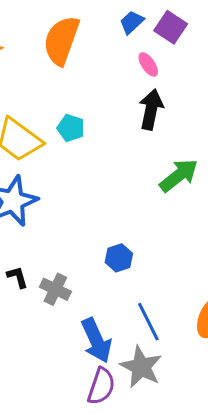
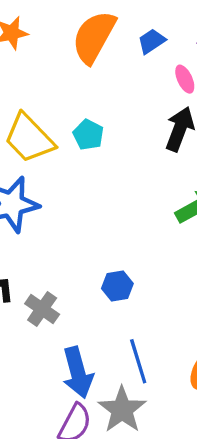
blue trapezoid: (132, 22) -> (152, 41), moved

